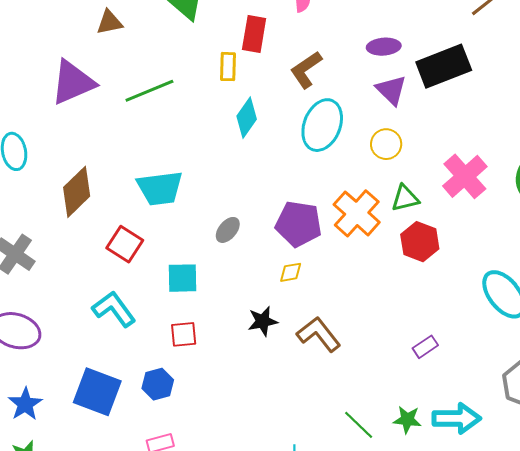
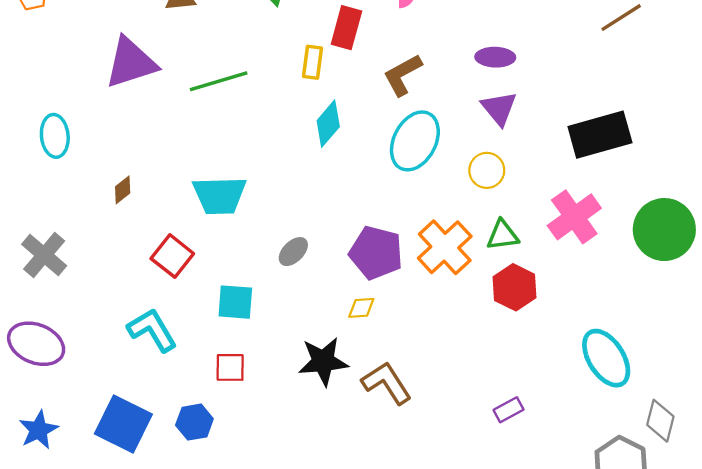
black rectangle: (444, 66) -> (600, 135), moved
brown diamond: (77, 192) -> (123, 190), size x0.5
black star: (263, 321) -> (323, 361), size x1.4

